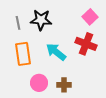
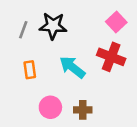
gray line: (18, 23) -> (23, 30), turned 32
orange rectangle: (23, 54) -> (30, 70), size x0.6

